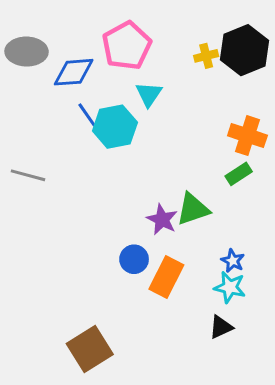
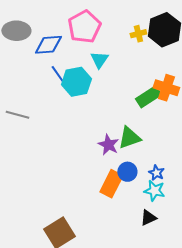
green rectangle: (239, 174) -> (148, 97), moved, size x1.4
blue circle: (134, 259) -> (127, 172), moved

